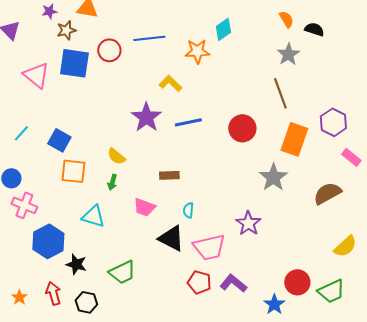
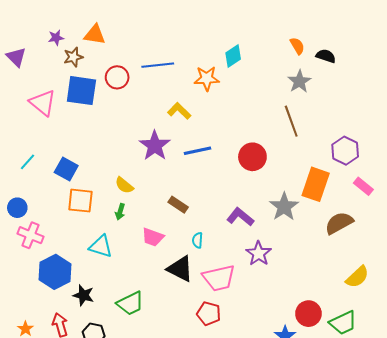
orange rectangle: (294, 139) -> (316, 184), moved
brown rectangle: (169, 175) -> (178, 205), turned 36
purple L-shape: (233, 283) -> (240, 217), moved

